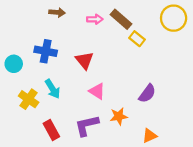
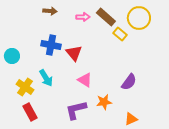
yellow circle: (174, 18) -> (139, 18), moved
blue cross: (46, 51) -> (51, 45), moved
red rectangle: (51, 130) -> (30, 112), moved

